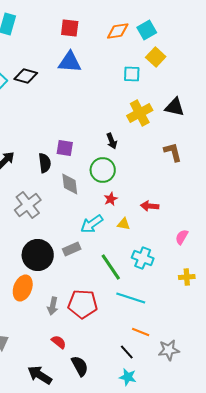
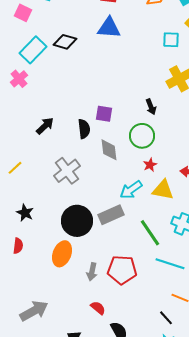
yellow triangle: (124, 224) -> (163, 190), size x1.6
gray rectangle: (72, 249) -> (111, 215), size x1.4

